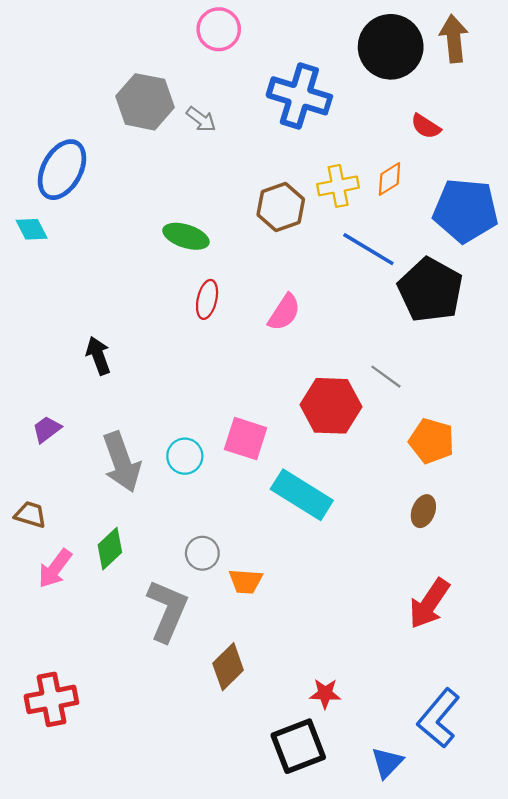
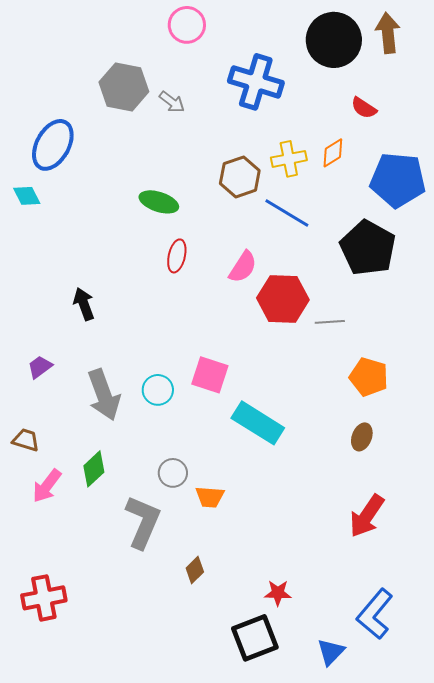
blue line: (368, 249) -> (287, 213), moved
gray line: (386, 377) -> (330, 322), turned -40
red hexagon: (331, 406) -> (283, 299), moved
brown diamond: (228, 667) -> (195, 570), size x0.7

